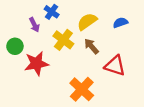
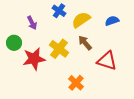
blue cross: (52, 12) -> (59, 11), moved
yellow cross: (63, 40) -> (59, 49), moved
orange cross: (82, 89) -> (76, 83), size x0.7

